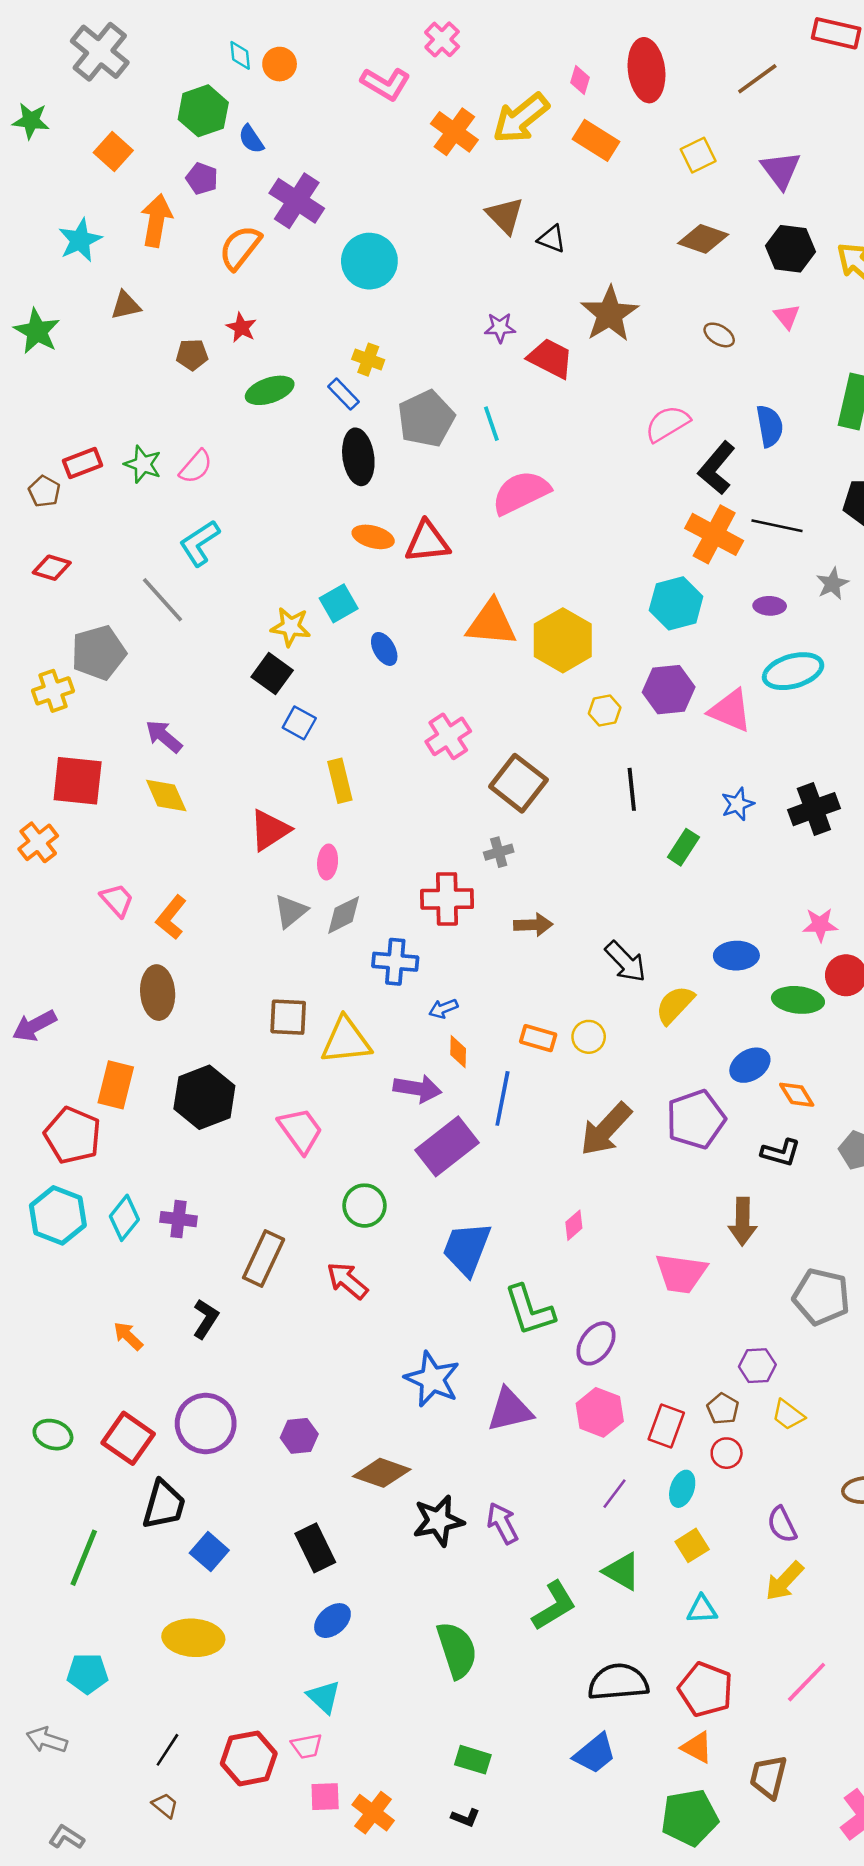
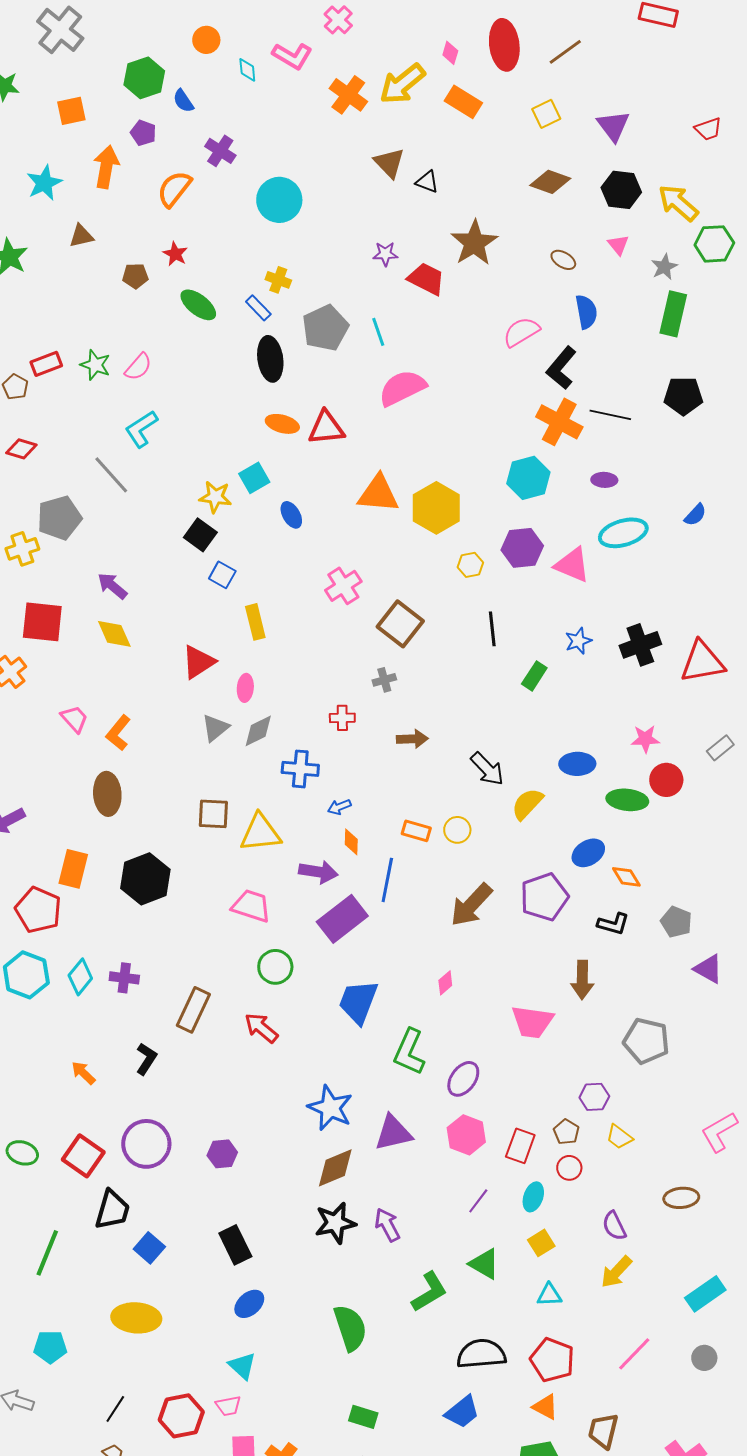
cyan diamond: (240, 55) -> (247, 70), moved
brown line: (757, 79) -> (565, 52), moved
orange square: (113, 151) -> (71, 111), turned 36
purple cross: (297, 201) -> (220, 151), size x0.7
green ellipse: (270, 390) -> (198, 305), turned 57
blue semicircle: (770, 426) -> (586, 312), moved
gray star: (832, 584) -> (664, 267), moved
red cross: (447, 899) -> (342, 718), size x0.6
pink trapezoid: (300, 1130) -> (251, 906), moved, turned -36
green L-shape: (530, 1310) -> (409, 1052), turned 42
brown diamond: (382, 1473) -> (335, 1168), moved, turned -42

